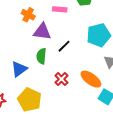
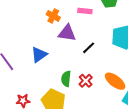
green semicircle: (41, 56) -> (66, 79), moved
blue triangle: (19, 69) -> (39, 55), moved

